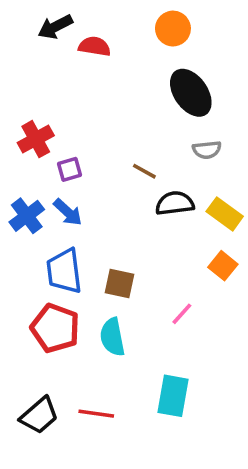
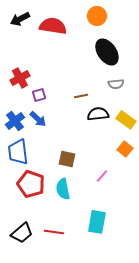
black arrow: (55, 27) -> (20, 19), moved
red semicircle: (95, 46) -> (53, 26), size x1.5
brown line: (144, 171) -> (81, 96), turned -40
blue trapezoid: (64, 271) -> (18, 152), moved

